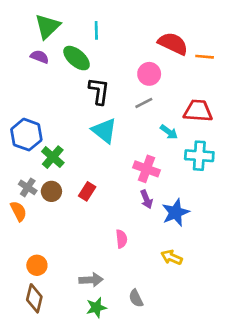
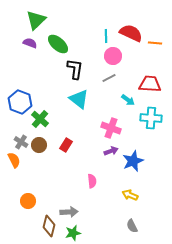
cyan line: (96, 30) -> (106, 36), moved
purple arrow: (147, 199) -> (111, 151), turned -88
brown diamond: (34, 298) -> (49, 226), moved
gray semicircle: (136, 298) -> (132, 226), moved

